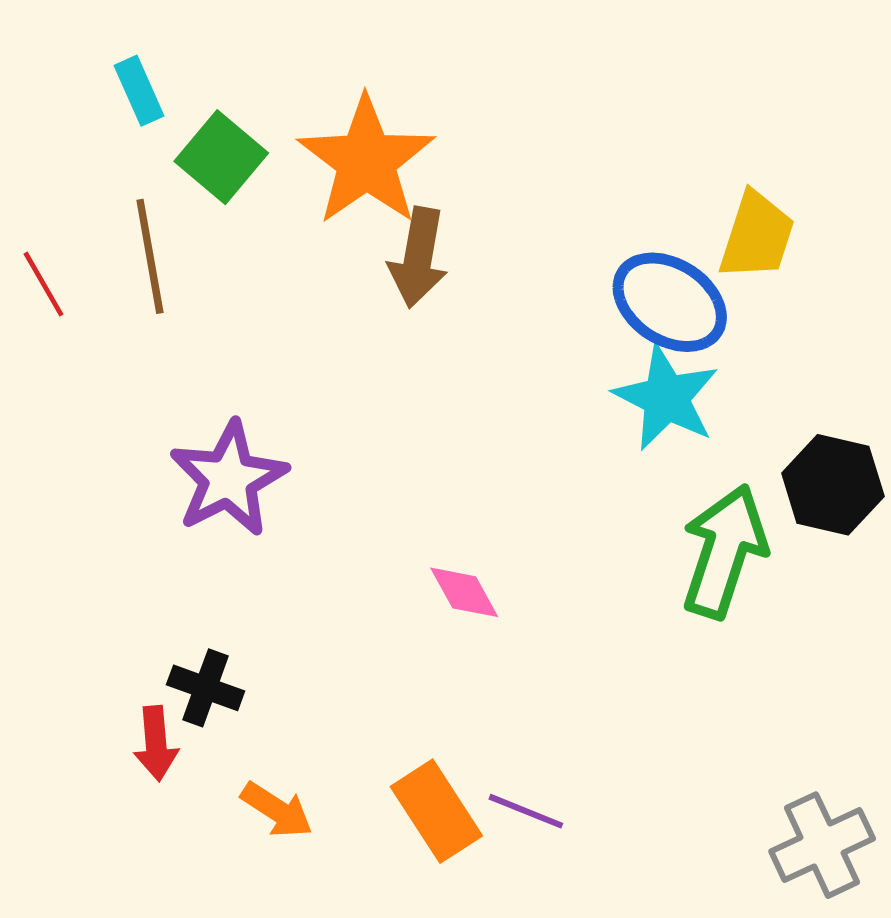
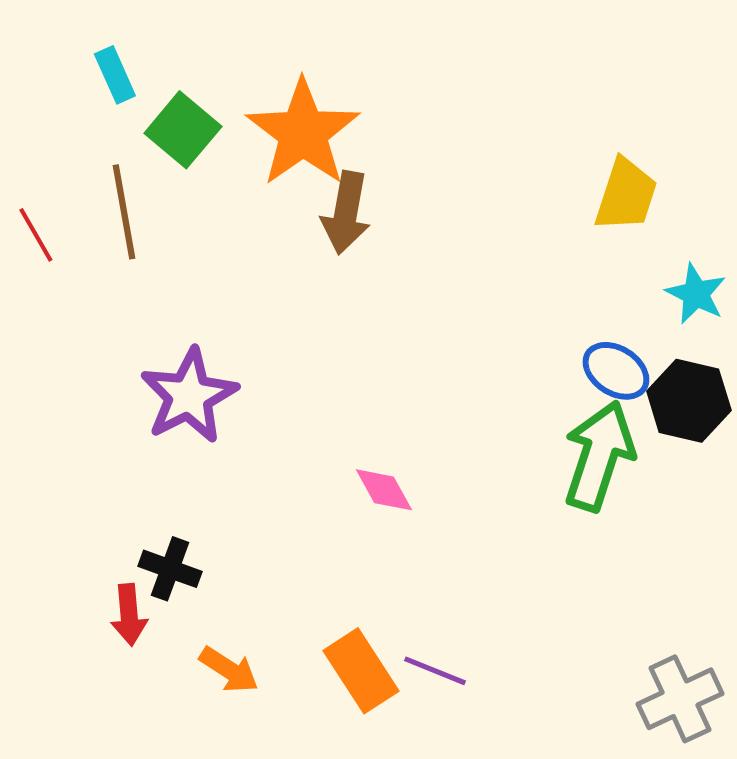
blue ellipse: (670, 302) -> (616, 371), moved, size x0.7
cyan star: (666, 398) -> (696, 294), moved, size x0.7

